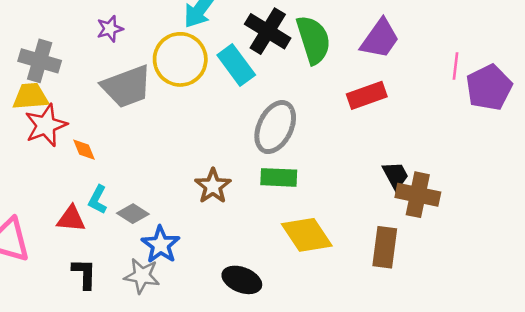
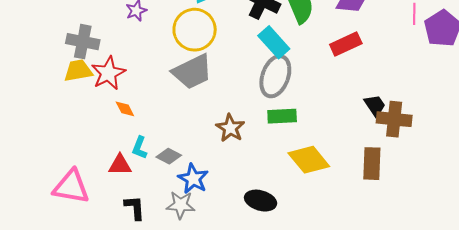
cyan rectangle: (236, 65) -> (274, 42), moved
gray trapezoid: (127, 87) -> (192, 72), moved
red star: (46, 125) -> (108, 73), moved

